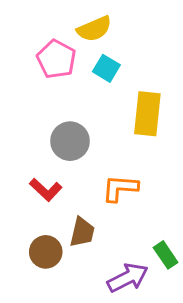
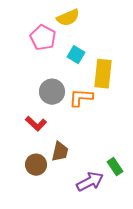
cyan square: (106, 68) -> (76, 55), moved
orange L-shape: (120, 188) -> (81, 98), moved

